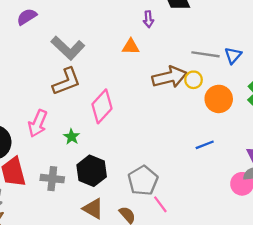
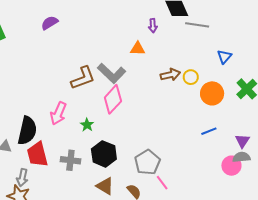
gray L-shape: (68, 48) -> (112, 73), moved
gray line: (206, 54) -> (197, 25), moved
brown arrow: (169, 77) -> (170, 75), size x0.7
blue line: (205, 145) -> (209, 131), moved

